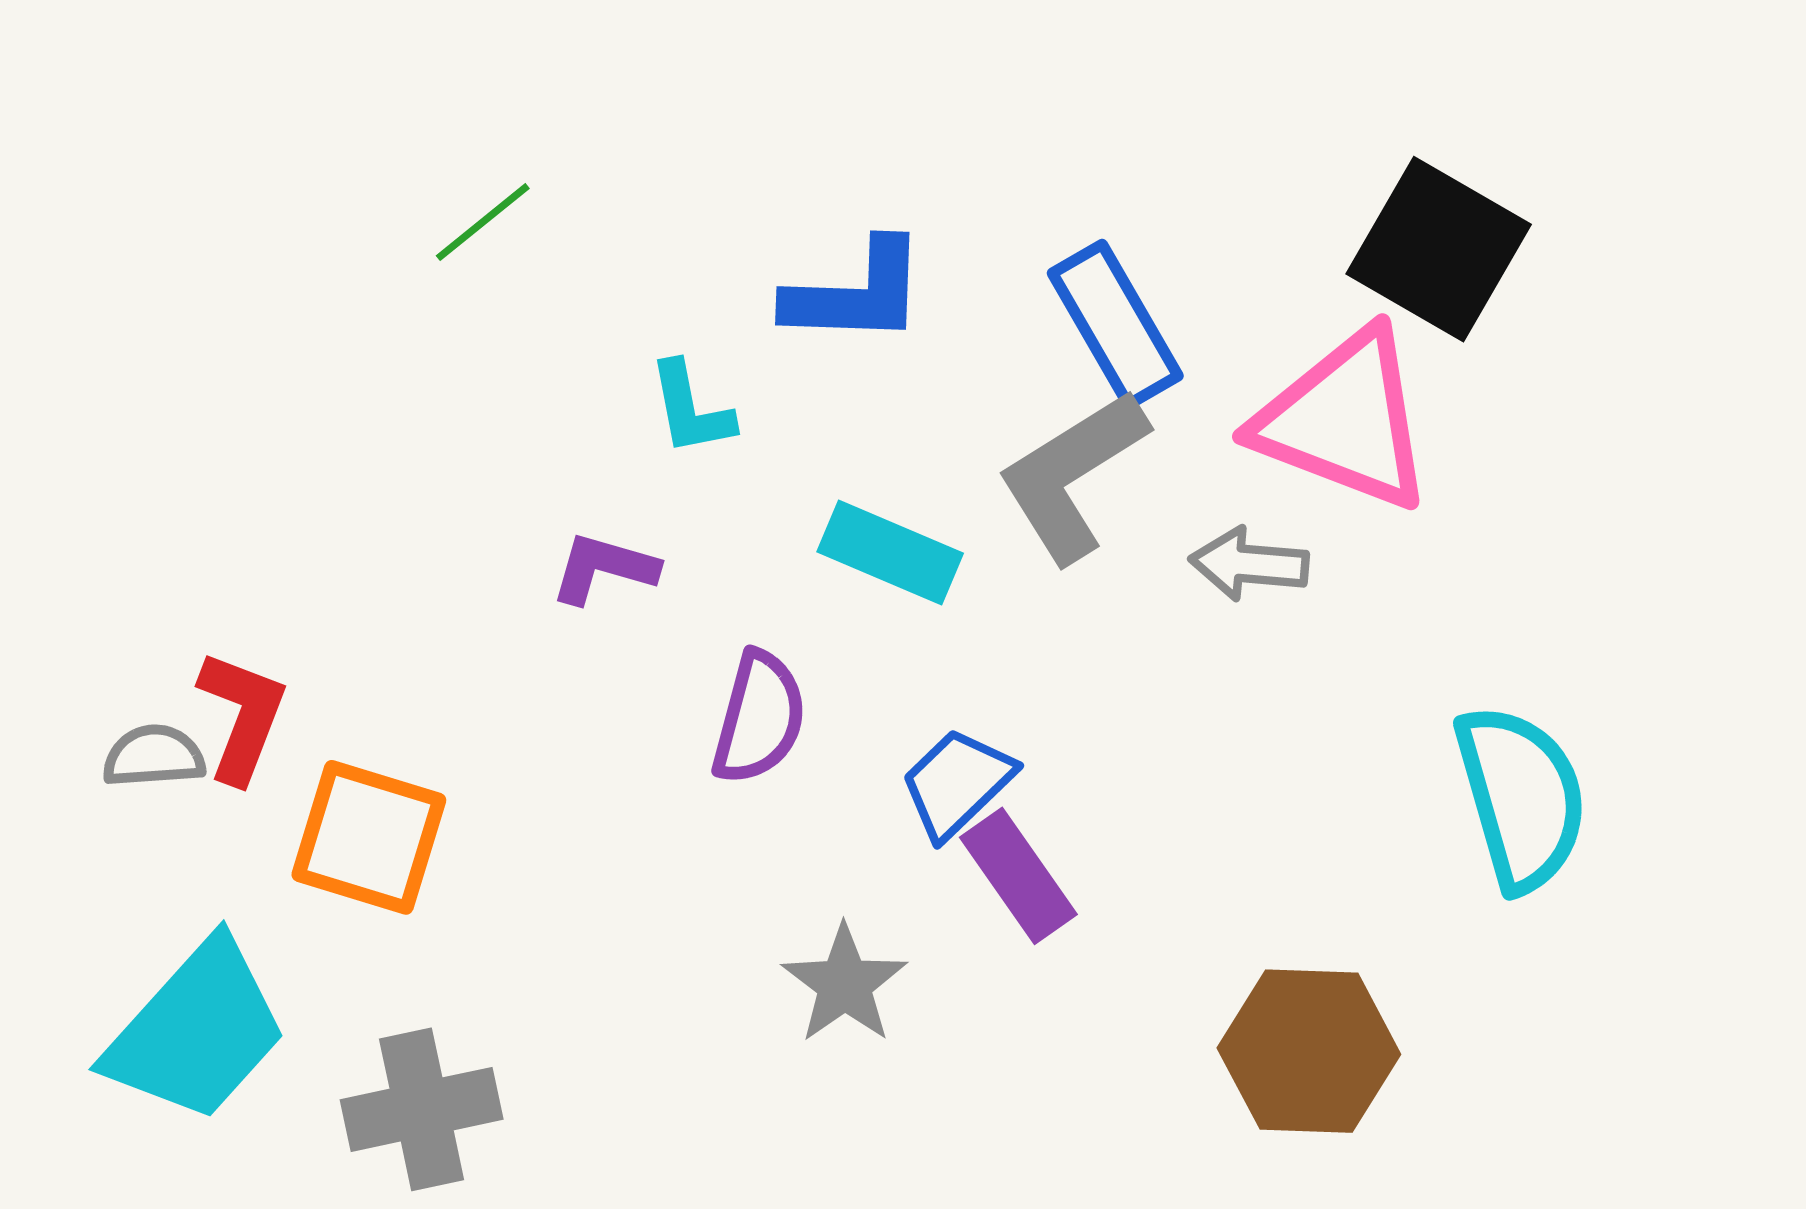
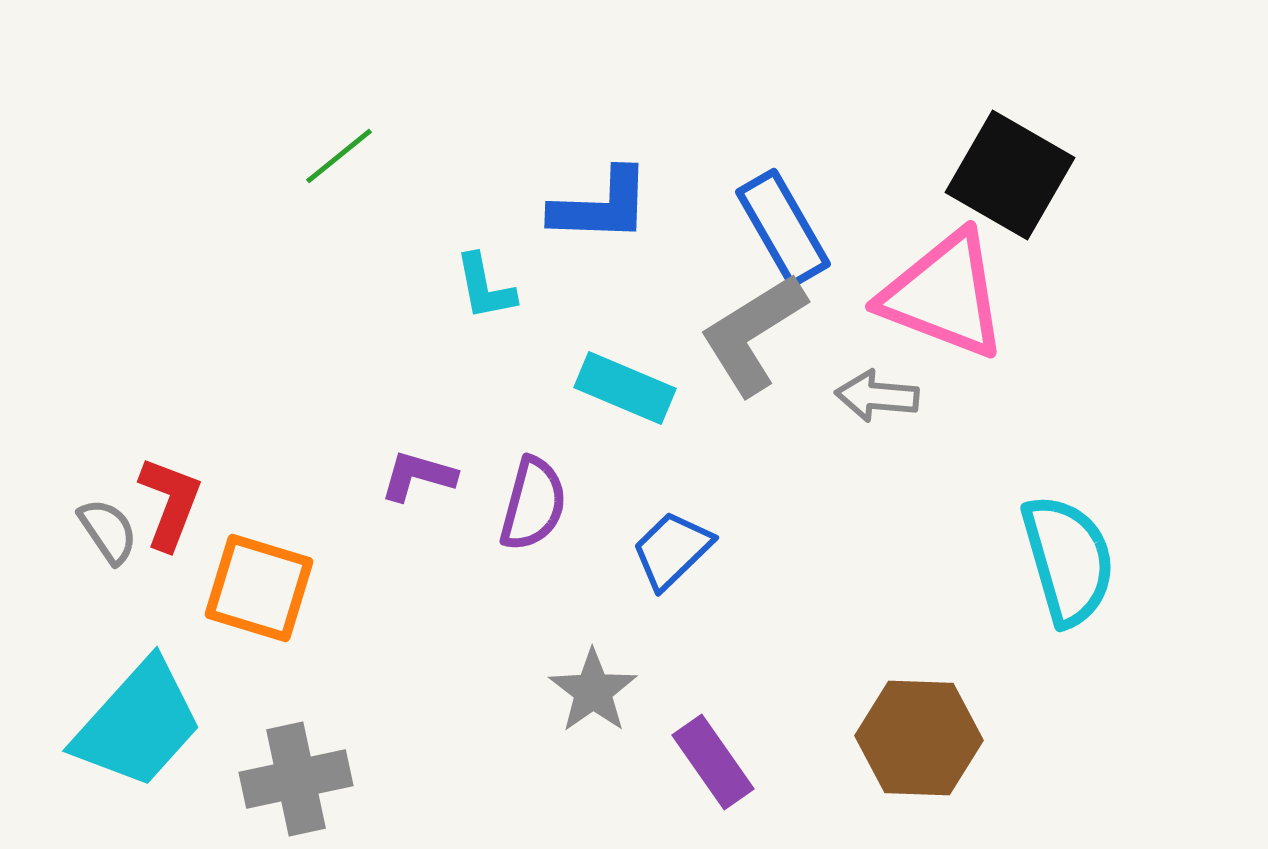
purple L-shape: (604, 568) -> (418, 476), moved
gray semicircle: (154, 756) -> (108, 531), turned 60
purple rectangle: (1018, 876) -> (713, 762), moved

